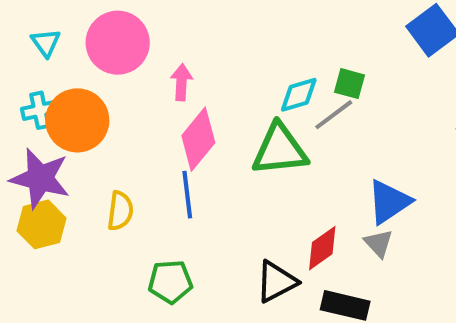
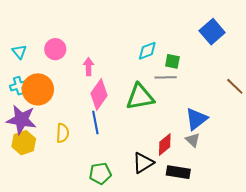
pink circle: (118, 43) -> (55, 49), size x0.7
cyan diamond: (299, 95) -> (147, 51), moved
gray line: (334, 115) -> (166, 77), turned 40
green pentagon: (170, 282) -> (100, 173), moved

